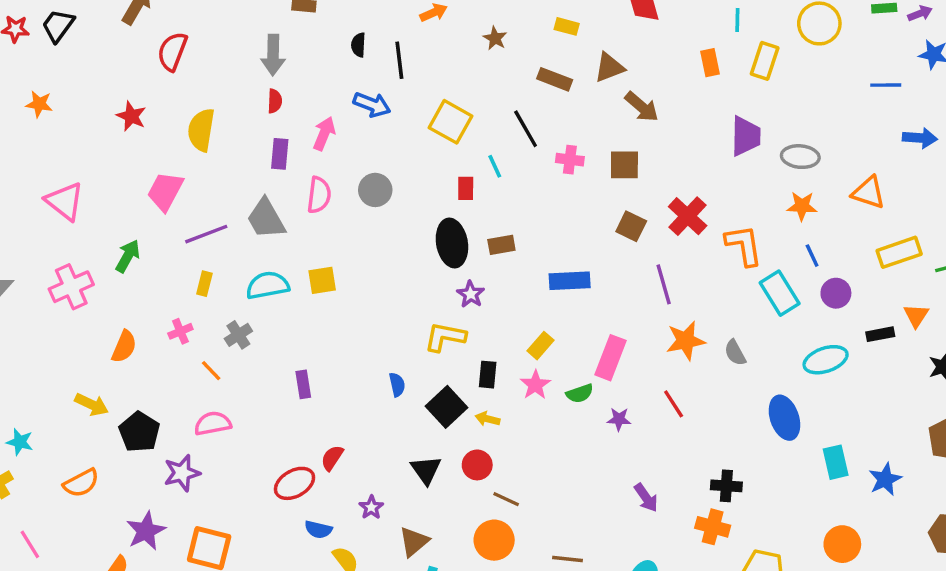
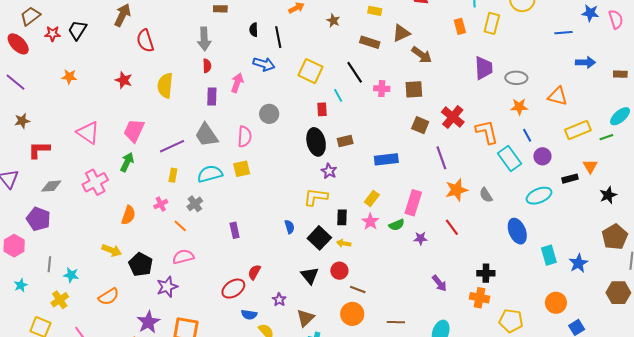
red semicircle: (172, 51) -> (145, 41), turned -35
pink trapezoid: (165, 191) -> (134, 131), moved
pink semicircle: (319, 195) -> (245, 136), moved

